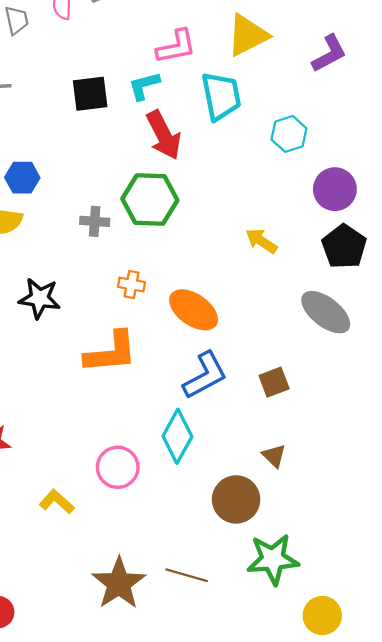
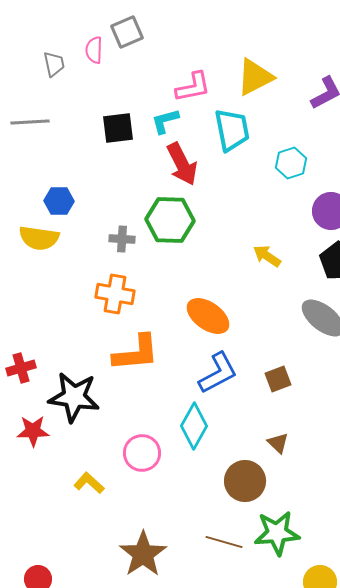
orange cross: (131, 285) -> (115, 294), moved, size x1.6
black star: (40, 298) -> (74, 397), moved, size x1.4
brown line: (187, 575) -> (224, 542), moved

